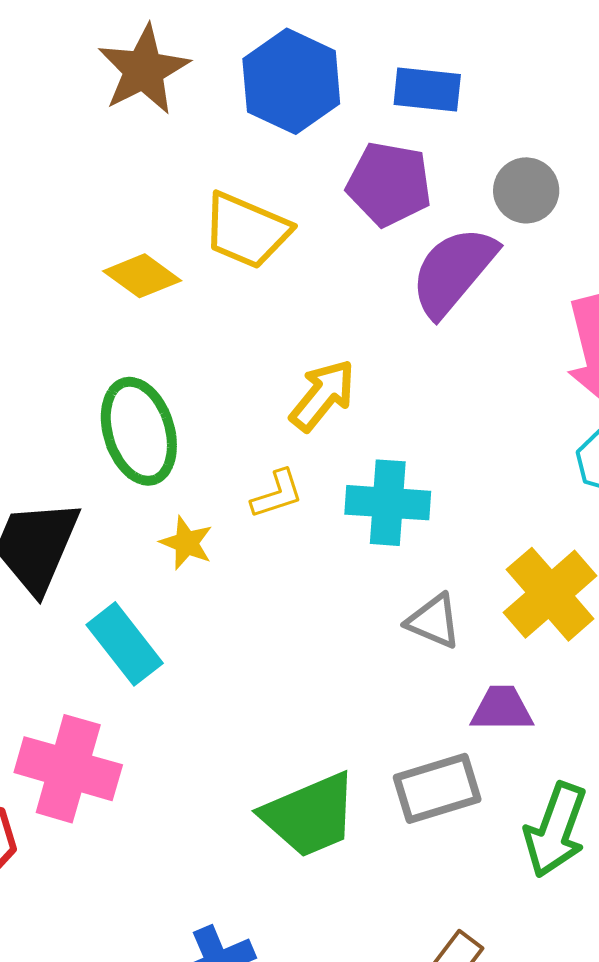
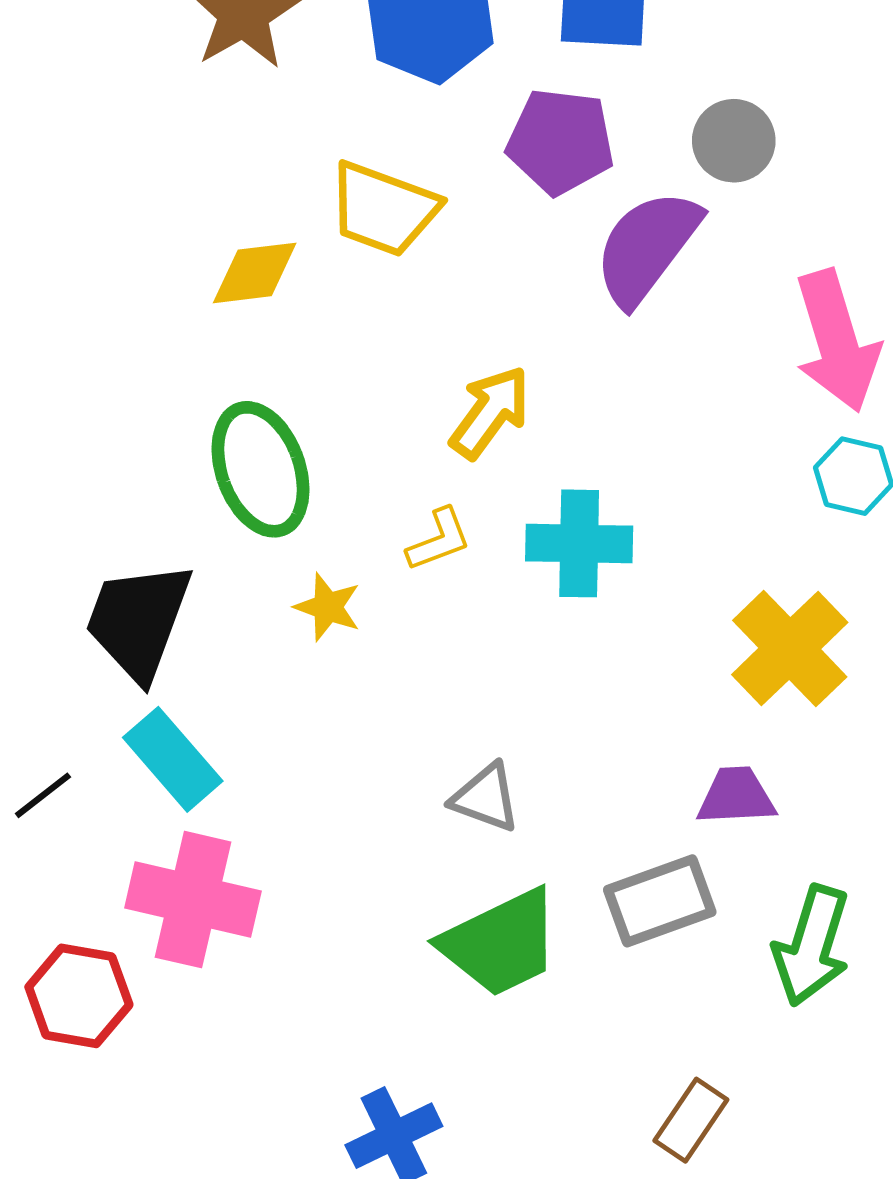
yellow diamond: (142, 276) -> (255, 273), turned -40
gray triangle: (434, 621) -> (486, 798), moved
cyan rectangle: (125, 644) -> (173, 759), moved

